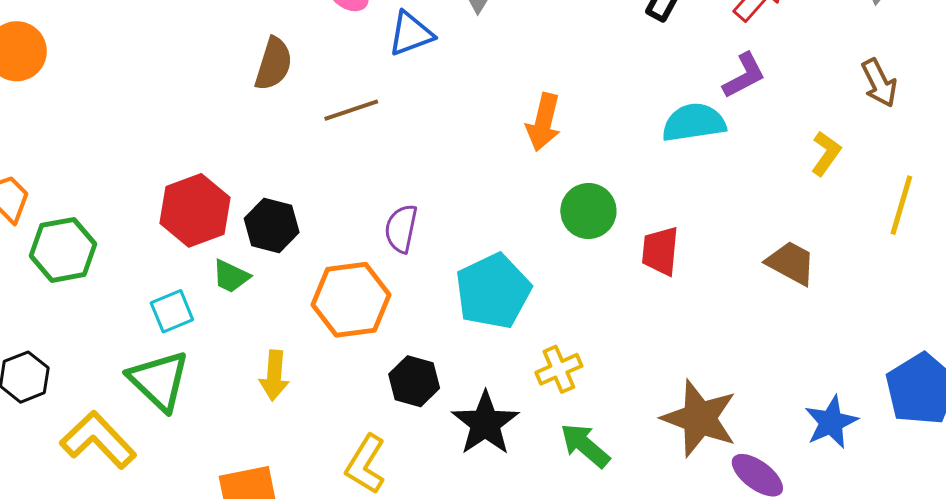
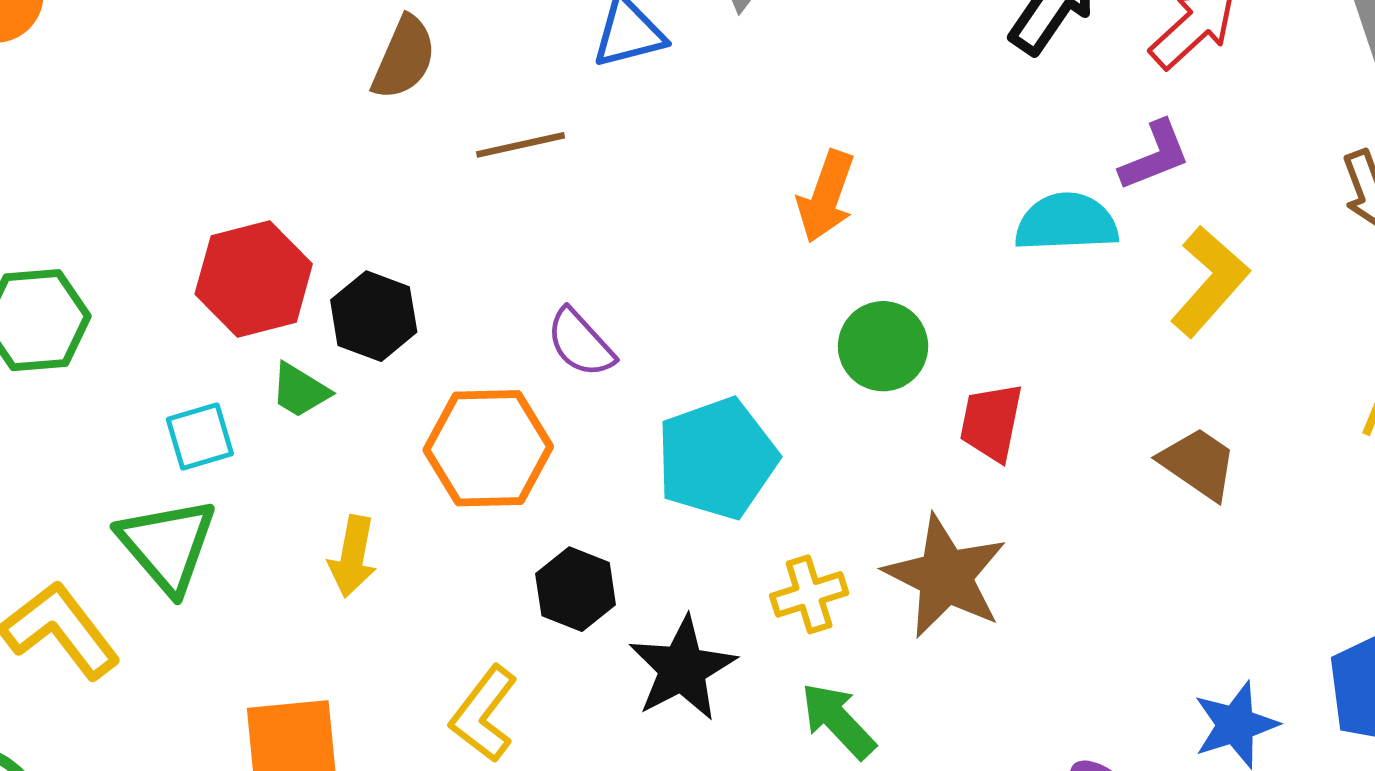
yellow L-shape: (826, 154) -> (1210, 281), moved, size x1.5
purple semicircle: (401, 229) -> (580, 343), turned -60
brown star: (699, 418) -> (945, 576), moved

